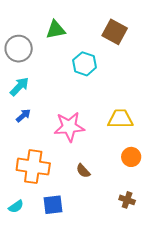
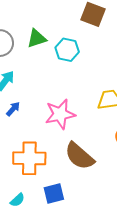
green triangle: (56, 30) -> (37, 38), moved
brown semicircle: (83, 171) -> (79, 156), size x2.0

